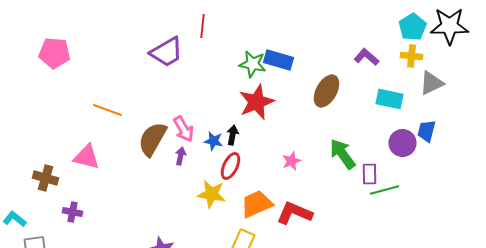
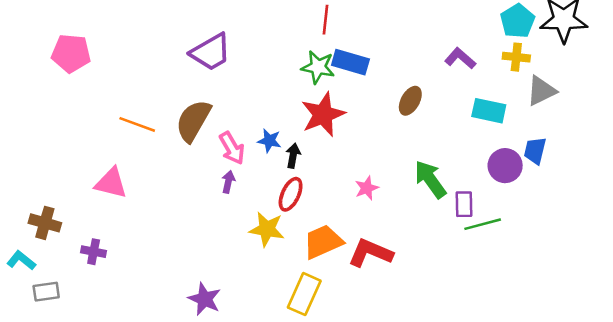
red line: (202, 26) -> (325, 20), moved
brown ellipse: (326, 91) -> (410, 101), size x0.7
brown semicircle: (152, 139) -> (193, 121), moved
blue star: (214, 141) -> (269, 141), moved
brown cross: (46, 178) -> (45, 223), moved

